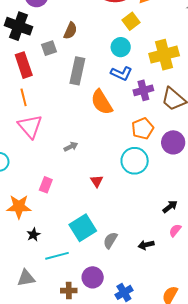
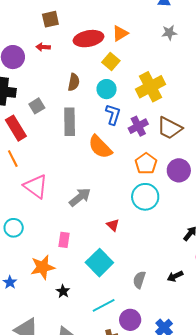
brown semicircle: (70, 31) -> (74, 82), moved
blue L-shape: (121, 73) -> (113, 115), turned -85
orange line: (24, 97) -> (13, 159), moved
gray arrow: (71, 147) -> (80, 197), size x1.6
cyan square: (83, 228) -> (99, 263), moved
cyan line: (57, 256) -> (104, 305), moved

